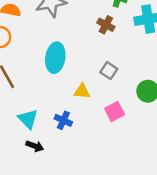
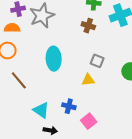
yellow triangle: (82, 91) -> (88, 80), moved
pink square: (115, 111) -> (89, 121), moved

